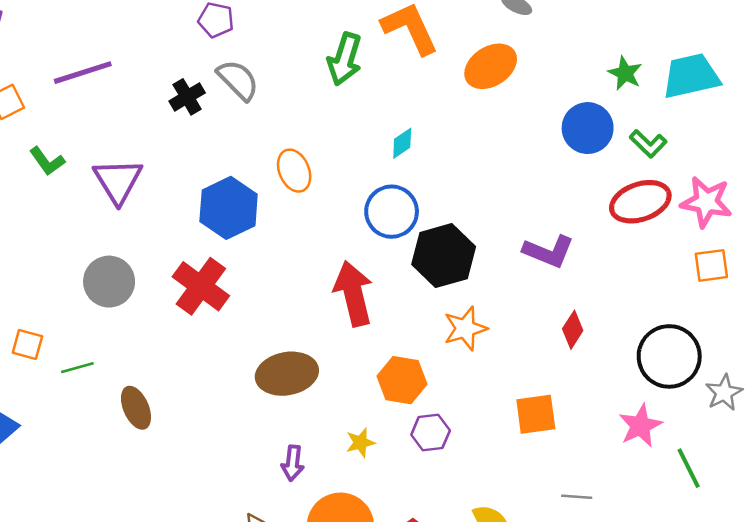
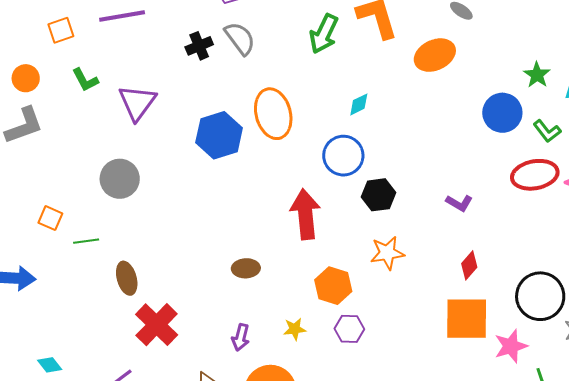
orange ellipse: (294, 171) -> (273, 114), size x1.5
purple L-shape: (549, 251) -> (459, 203), size x0.7
black hexagon: (444, 256) -> (378, 195), size x0.7
red cross: (201, 286) -> (157, 325), moved
brown ellipse: (287, 374) -> (246, 268), size x0.6
orange square: (536, 414) -> (467, 319), moved, size x1.4

